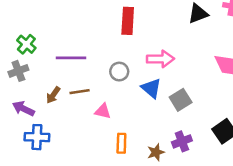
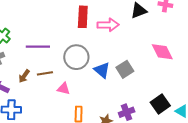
pink arrow: (160, 59) -> (108, 25), moved
gray circle: (119, 72) -> (76, 57), size x1.6
gray square: (181, 100) -> (125, 69), moved

